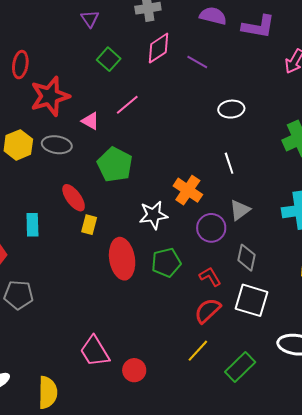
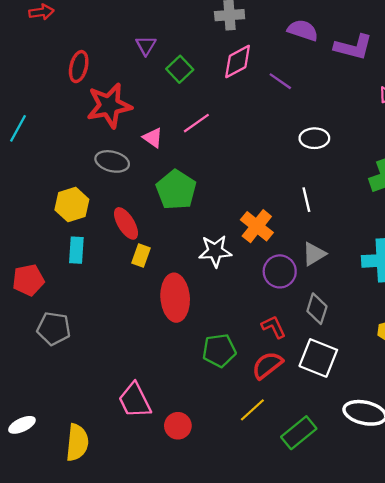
purple triangle: (90, 19) -> (146, 45), moved
yellow hexagon: (18, 145) -> (72, 205), moved
green pentagon: (166, 263) -> (219, 350), moved

